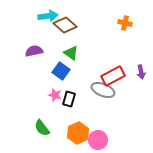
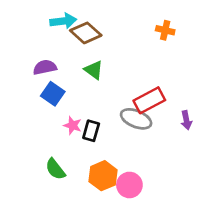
blue square: (61, 71) -> (53, 94), moved
purple arrow: (141, 72) -> (186, 120), moved

